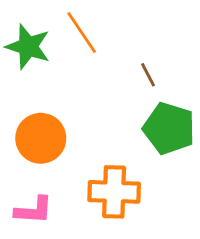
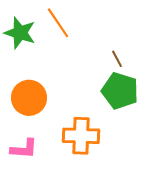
brown line: (148, 75) -> (117, 59), moved

